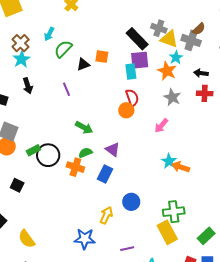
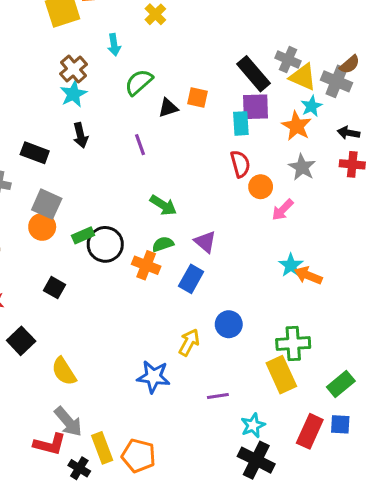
cyan arrow: (49, 34) -> (114, 45), moved, turned -40
orange circle: (126, 110) -> (261, 187), moved

